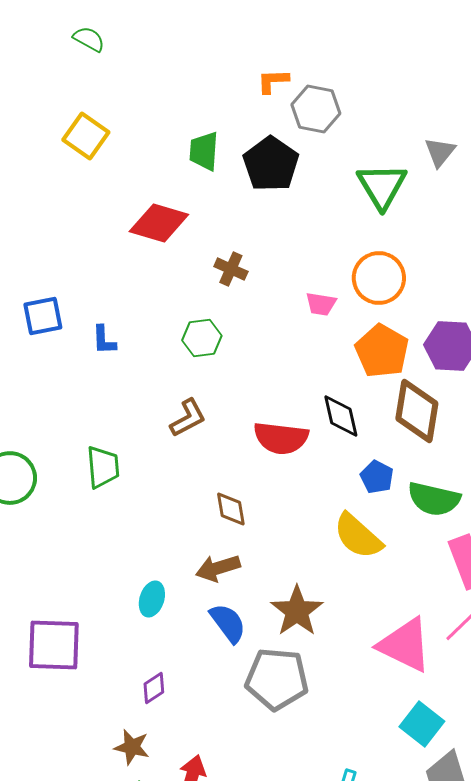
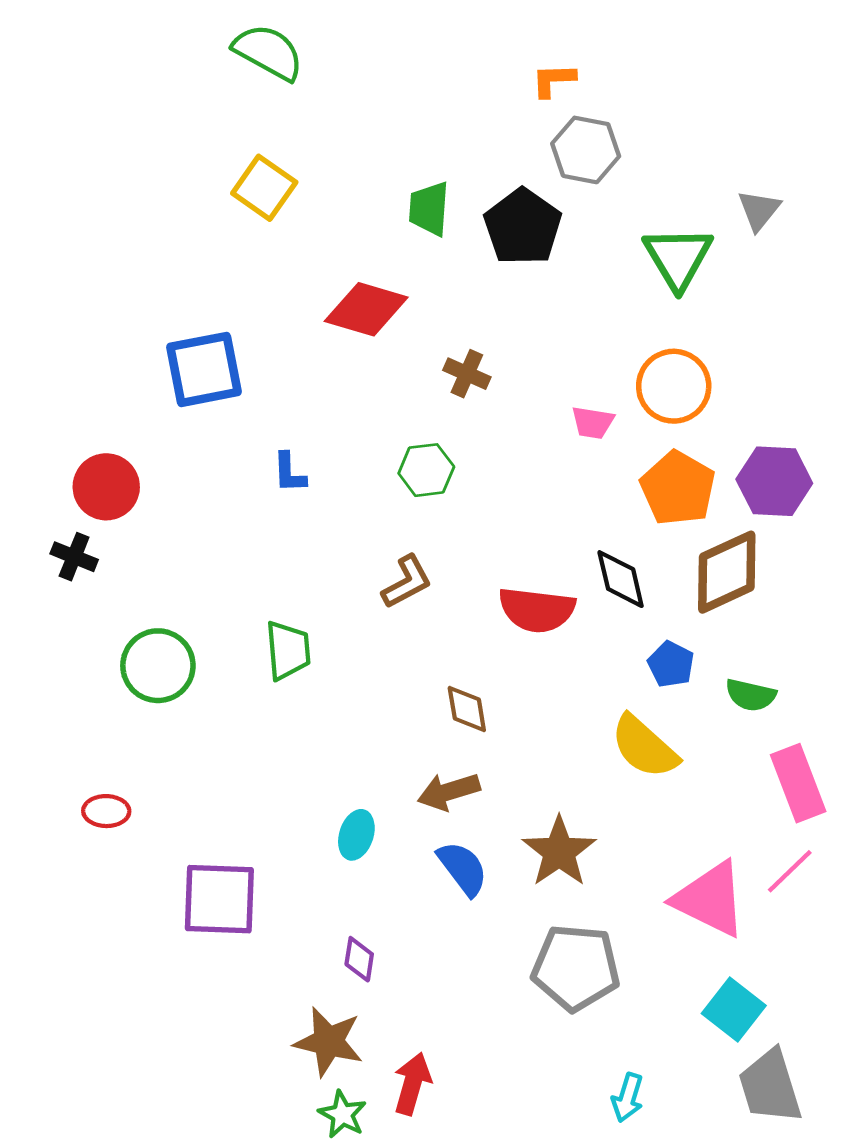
green semicircle: (89, 39) -> (268, 52), size x1.6
orange L-shape: (273, 81) -> (553, 80), moved
blue square: (43, 316) -> (204, 369), moved, size x1.4
brown diamond: (417, 411) -> (727, 572), turned 56
green semicircle: (434, 499) -> (751, 695), size x0.7
gray pentagon: (277, 679) -> (576, 968), moved
purple diamond: (154, 688) -> (359, 959), turned -48
brown star: (132, 747) -> (328, 1042), size x1.4

